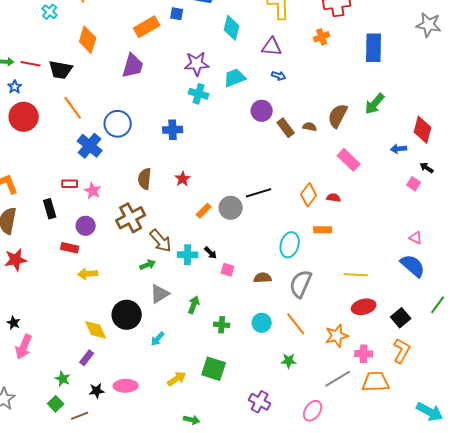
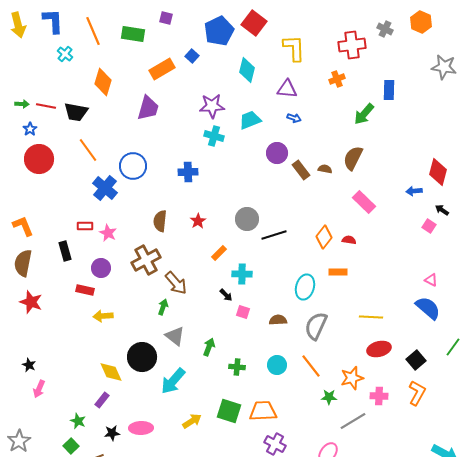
blue square: (177, 14) -> (192, 56), turned 32
blue rectangle: (374, 48) -> (389, 90), size x0.7
green arrow: (375, 104) -> (364, 114), moved
gray circle: (231, 208) -> (247, 219), moved
cyan cross: (188, 255) -> (242, 274), moved
red star: (16, 260) -> (31, 302), turned 30
green arrow: (148, 265) -> (163, 307), turned -49
gray triangle: (160, 294) -> (175, 336), turned -50
cyan arrow: (158, 339) -> (173, 381), size x1.8
pink arrow: (24, 347) -> (39, 389), size x0.7
green star: (289, 361) -> (329, 397), moved
orange trapezoid: (376, 382) -> (263, 411), moved

